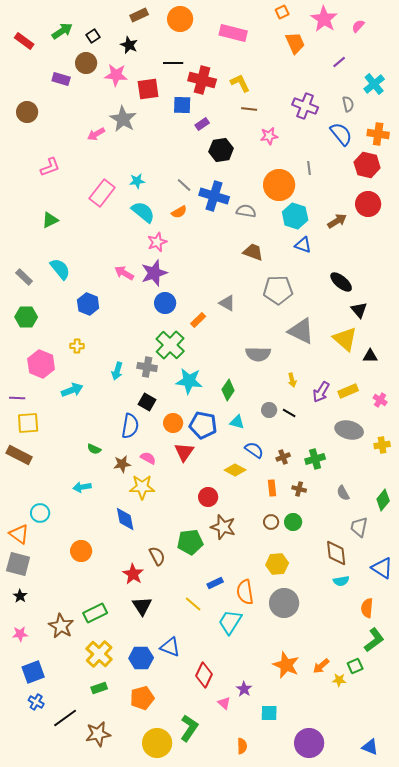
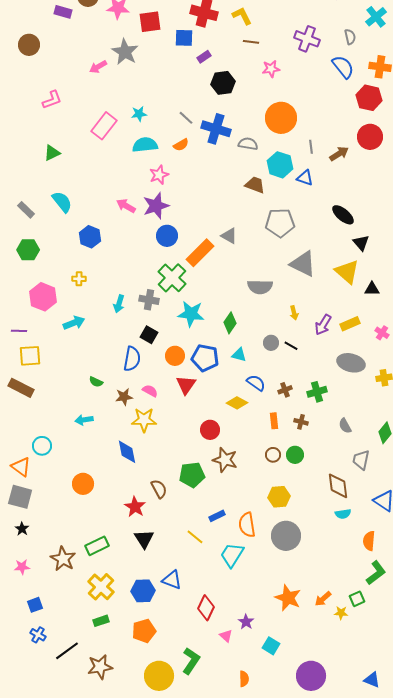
gray line: (309, 168) -> (311, 147), moved
cyan semicircle: (143, 212) -> (145, 145), turned -45
cyan hexagon: (295, 216) -> (280, 165), moved
orange rectangle: (198, 320) -> (200, 253), size x1.8
blue square: (33, 672) -> (35, 605), size x0.7
cyan square: (269, 713) -> (271, 646), turned 30

